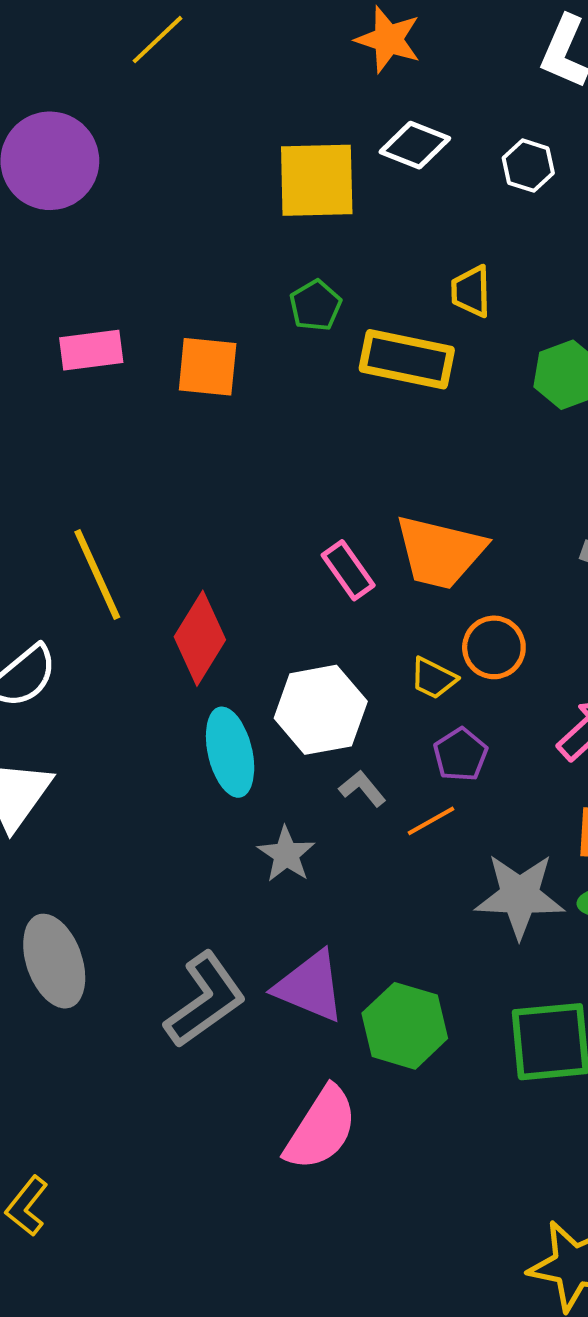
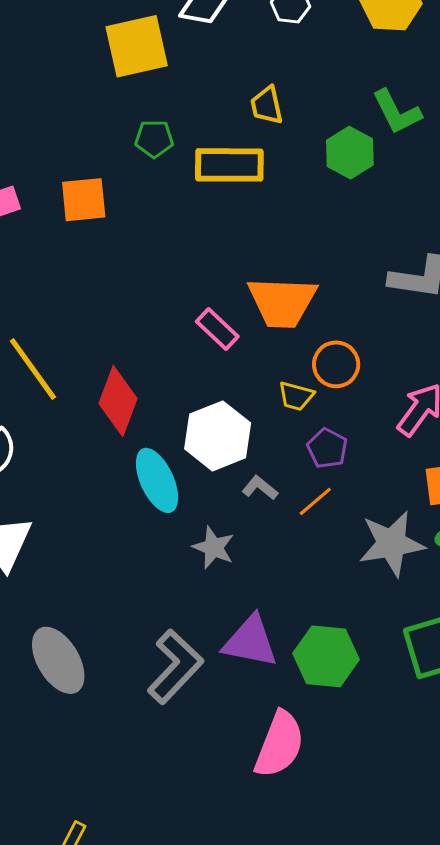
green pentagon: (315, 306) -> (154, 139), turned -30

